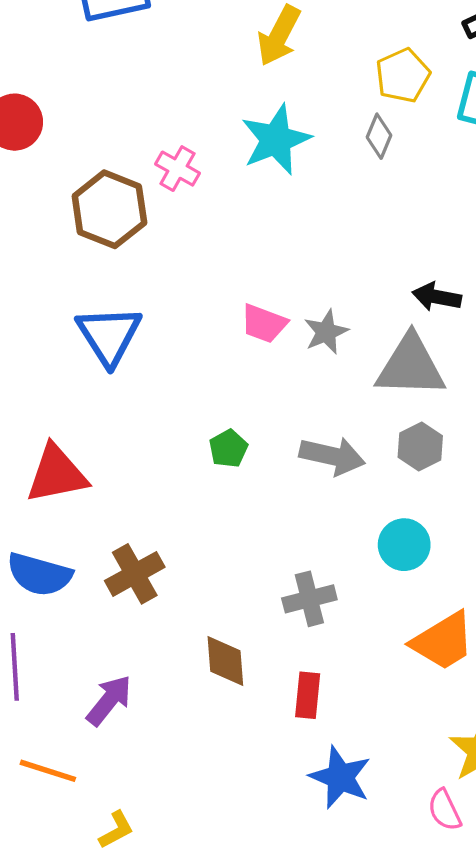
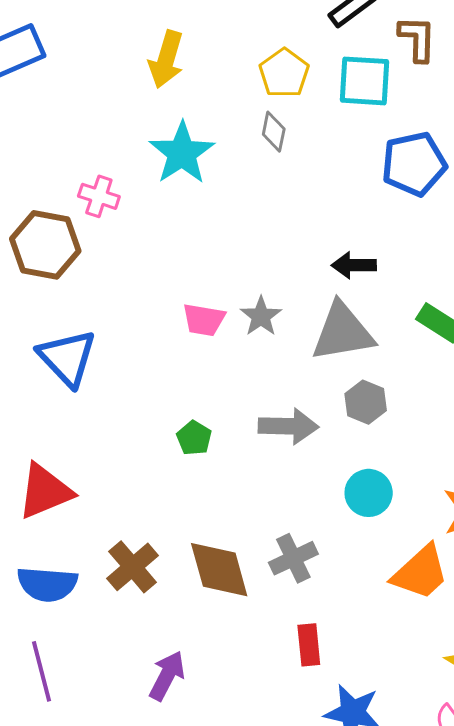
brown diamond: (225, 661) -> (219, 570), moved, size x1.4
purple arrow: (109, 700) -> (167, 676), moved

